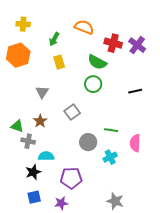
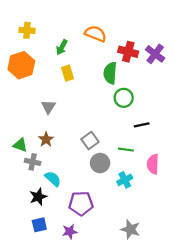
green semicircle: (97, 62) -> (110, 73), turned 66
green circle: (93, 84) -> (124, 98), moved
black line: (135, 91) -> (142, 125), moved
gray square: (72, 112) -> (90, 141), moved
cyan semicircle: (46, 156) -> (53, 179), turned 42

